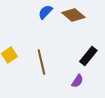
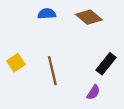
blue semicircle: (45, 12) -> (47, 14), moved, turned 42

